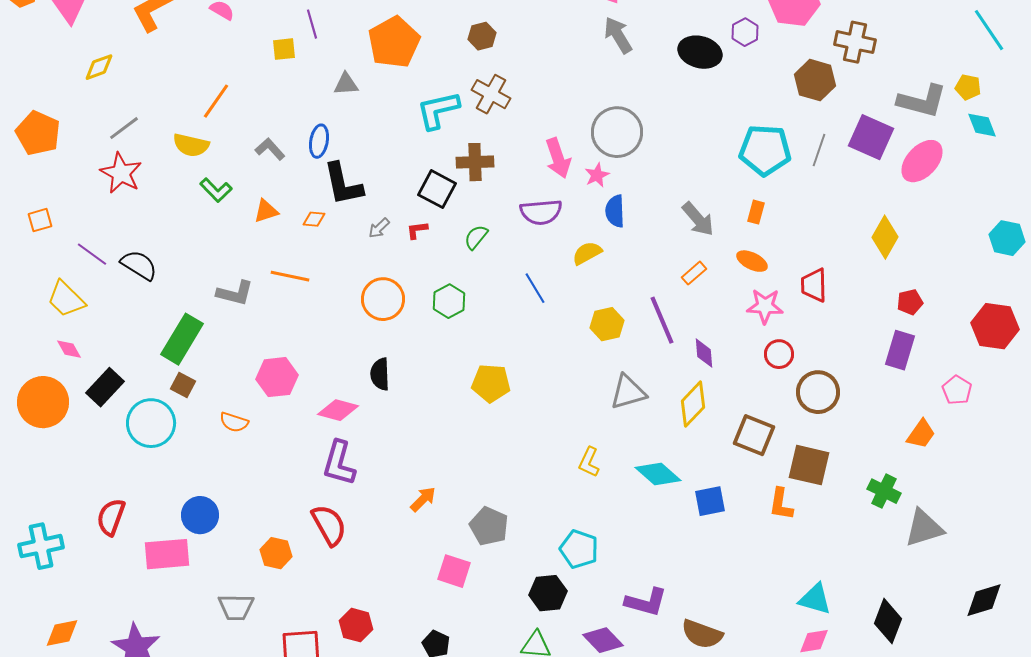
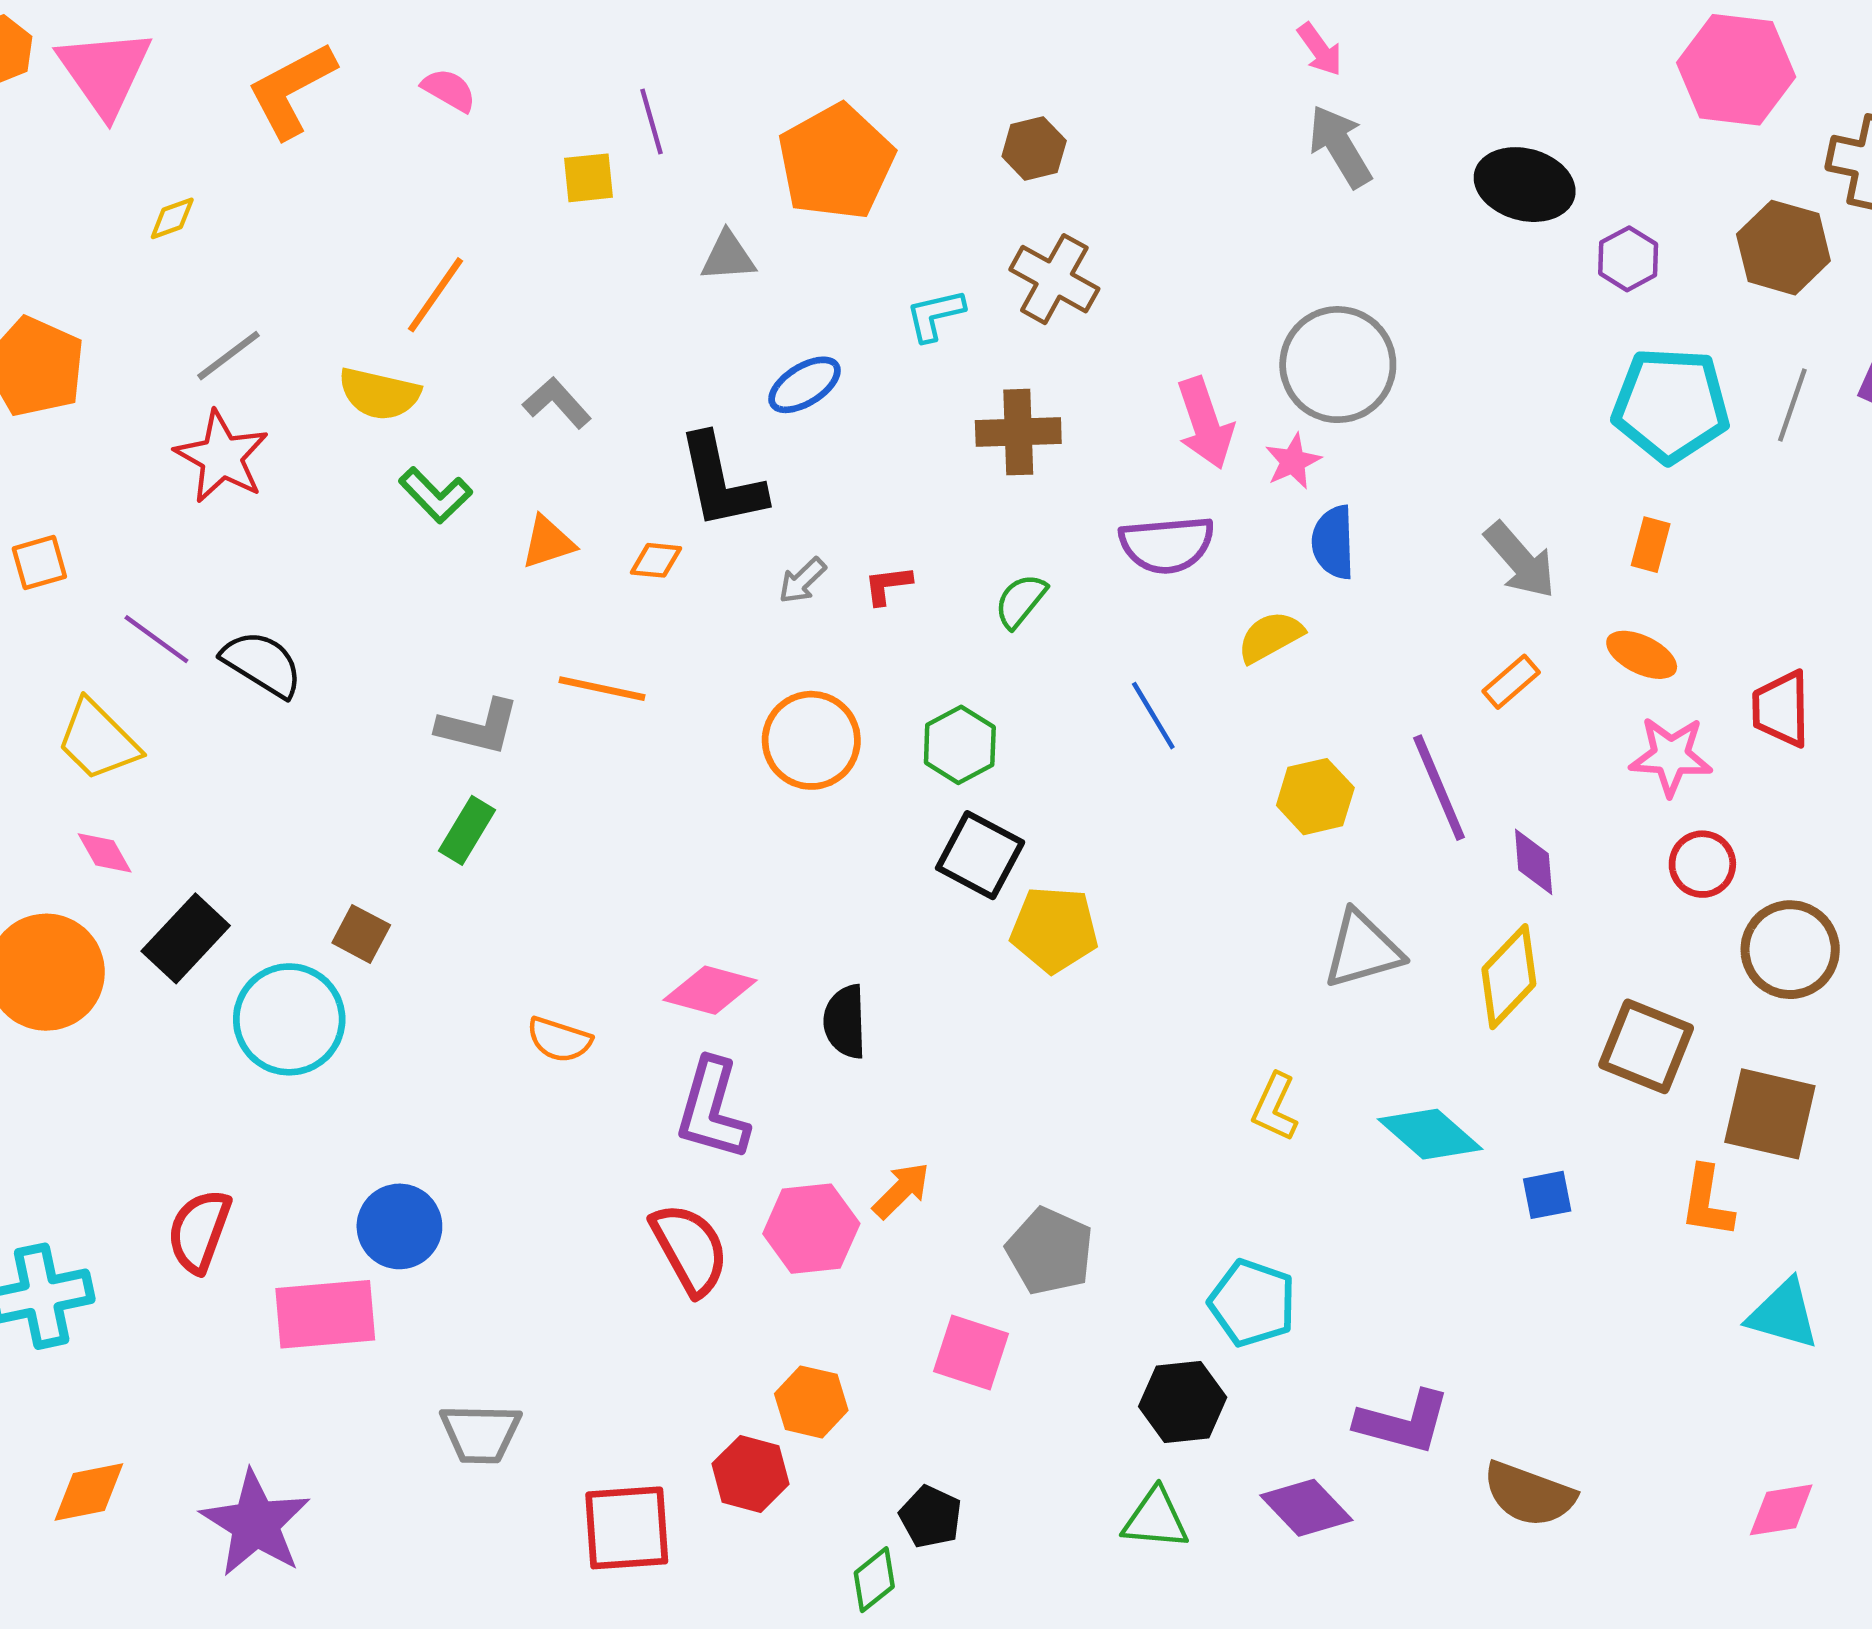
purple hexagon: (745, 32) -> (1628, 259), moved
yellow diamond: (99, 67) -> (172, 218), size x0.7
cyan L-shape: (438, 110) -> (935, 315), size x0.6
blue ellipse: (319, 141) -> (805, 385), moved, turned 48
black square: (437, 189) -> (980, 855), moved
green rectangle: (182, 339) -> (467, 830), moved, size x0.6
black semicircle: (380, 374) -> (845, 1022), moved
pink hexagon: (277, 377) -> (811, 1229), moved
orange semicircle: (234, 422) -> (559, 1040), moved
blue square: (710, 501) -> (1547, 1195), size x0.7
orange hexagon: (276, 553) -> (811, 1402), moved
cyan triangle: (815, 599) -> (1783, 1314), moved

